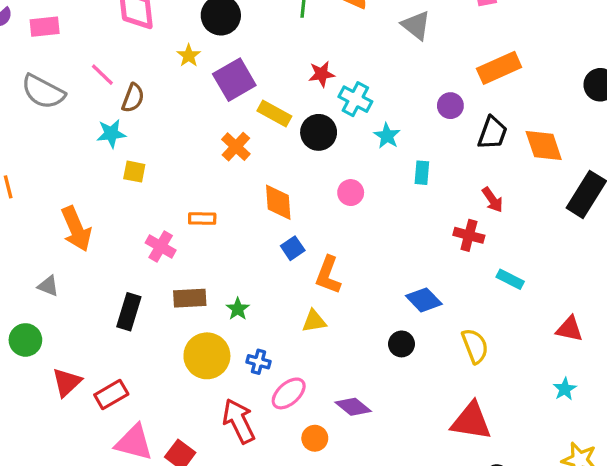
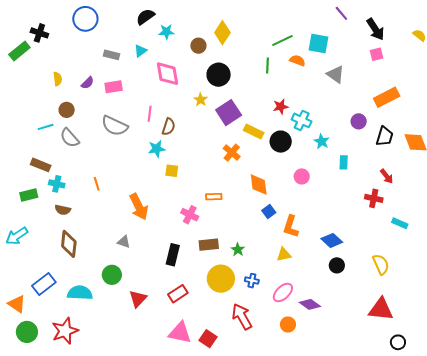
pink line: (102, 75) -> (150, 114), turned 56
blue diamond: (424, 300) -> (332, 240), moved
pink ellipse: (289, 393) -> (283, 293), moved
red rectangle: (111, 394) -> (178, 294), moved

